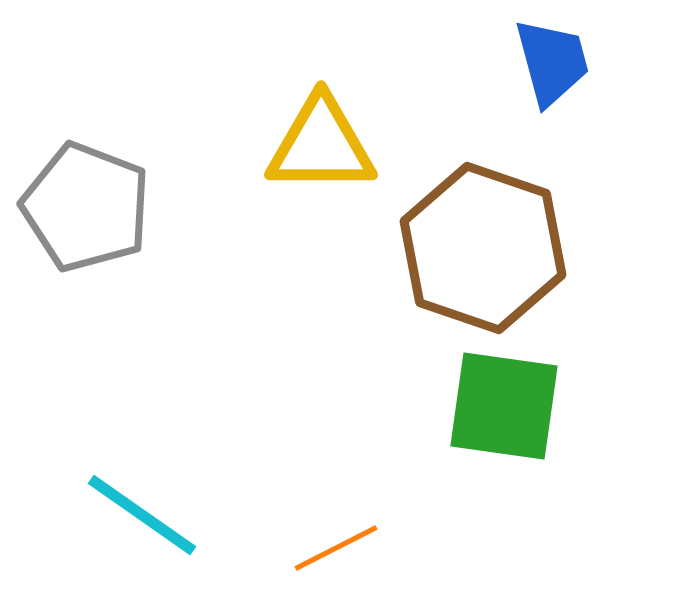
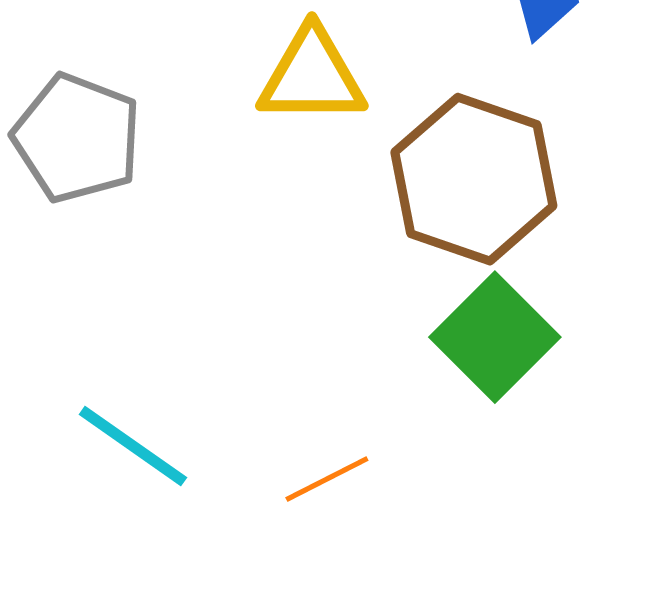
green square: (504, 406) -> (495, 337), turned 37

